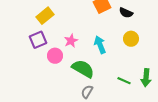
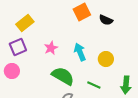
yellow circle: (131, 39) -> (106, 59), moved
pink circle: (55, 56) -> (12, 71), moved
green line: (124, 81) -> (94, 85), moved

